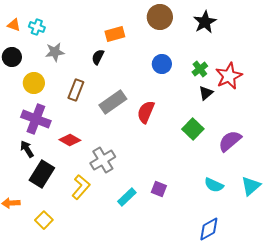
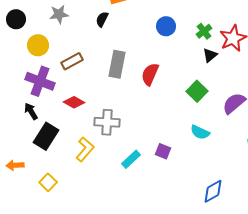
brown rectangle: (76, 90) -> (72, 61), moved, turned 40
gray rectangle: (113, 102) -> (117, 64), turned -44
gray cross: (103, 160) -> (107, 122), turned 35
cyan semicircle: (214, 185) -> (200, 132), moved

